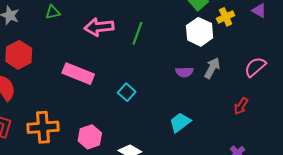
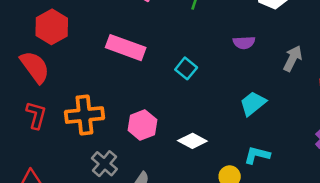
gray arrow: (212, 68) -> (293, 58), moved
purple semicircle: (184, 72) -> (244, 43), moved

